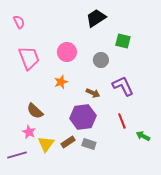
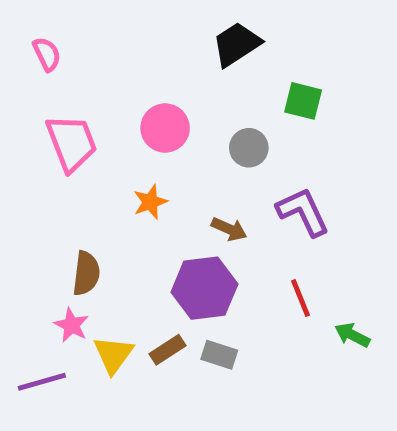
brown semicircle: (35, 111) -> (86, 273), turned -126

